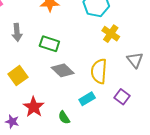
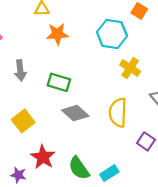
cyan rectangle: (87, 99) -> (109, 173), moved
green semicircle: (64, 118) -> (79, 168), size x1.5

